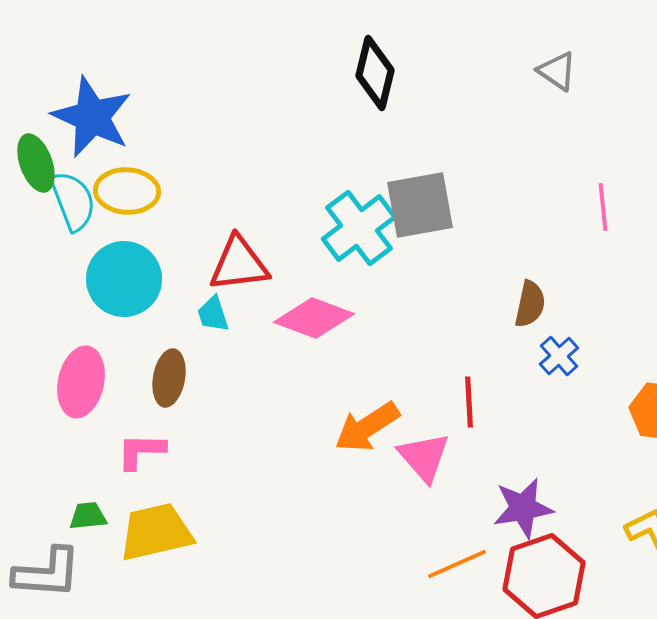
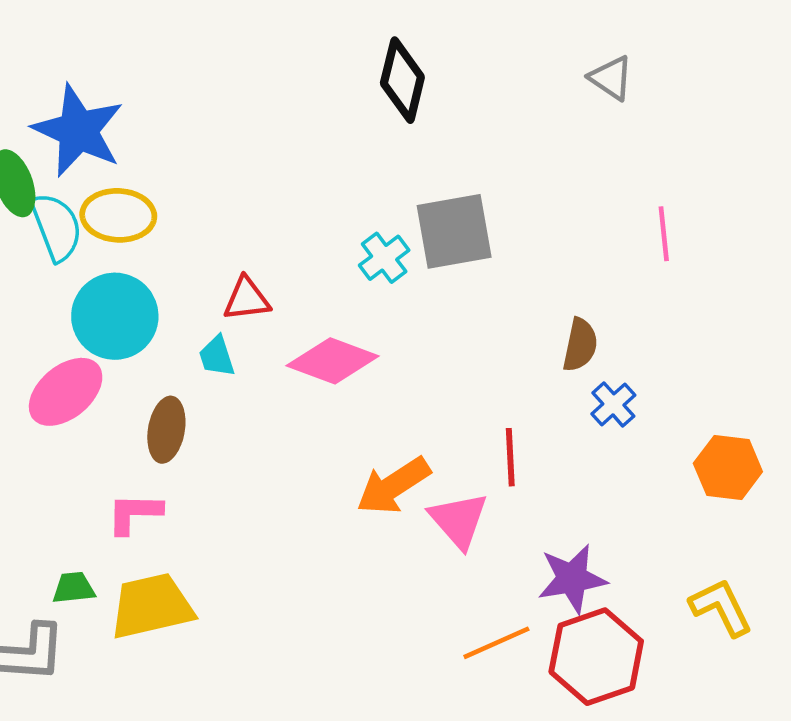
cyan cross: (359, 228) -> (384, 258), size x0.6
red triangle: (239, 264) -> (247, 299), size x0.7
pink ellipse: (81, 382) -> (66, 392), moved, turned 38

